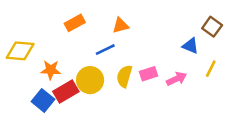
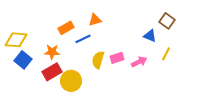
orange rectangle: (75, 23) -> (66, 28), moved
orange star: (51, 70) -> (52, 52), moved
yellow circle: (90, 80) -> (71, 81), moved
blue square: (43, 100) -> (23, 60), moved

